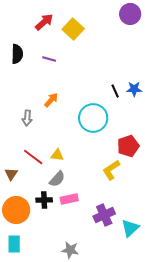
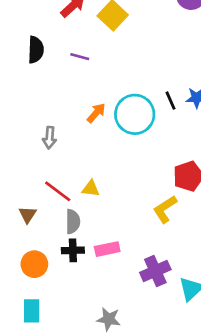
orange arrow: (51, 100) -> (96, 113), moved
cyan circle: (93, 118) -> (135, 114), moved
gray semicircle: (57, 179) -> (73, 222), moved, turned -42
orange circle: (16, 210) -> (34, 264), size x0.7

